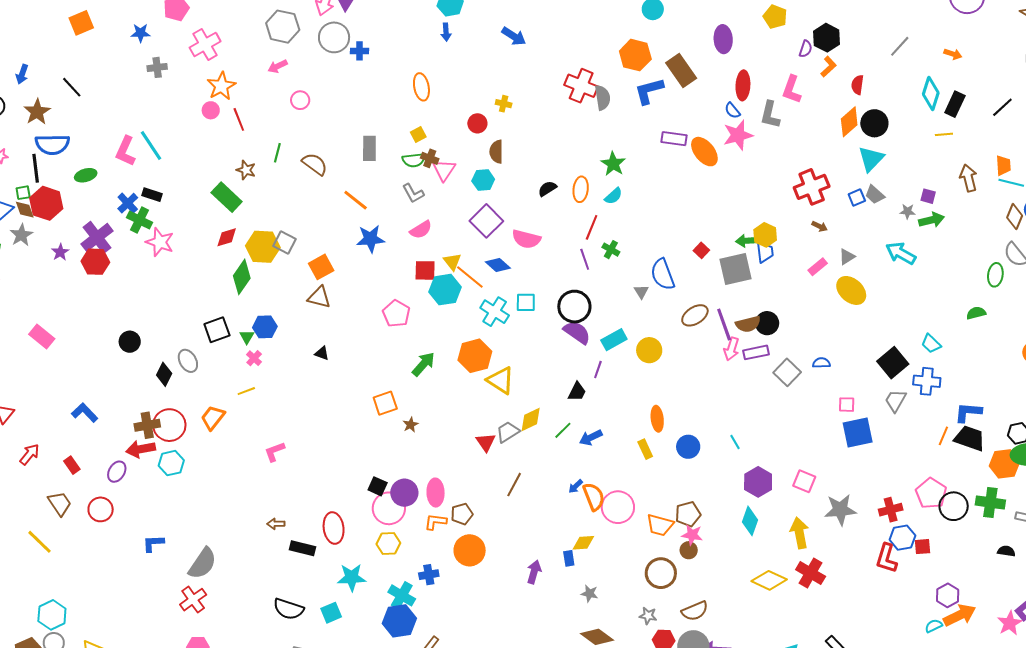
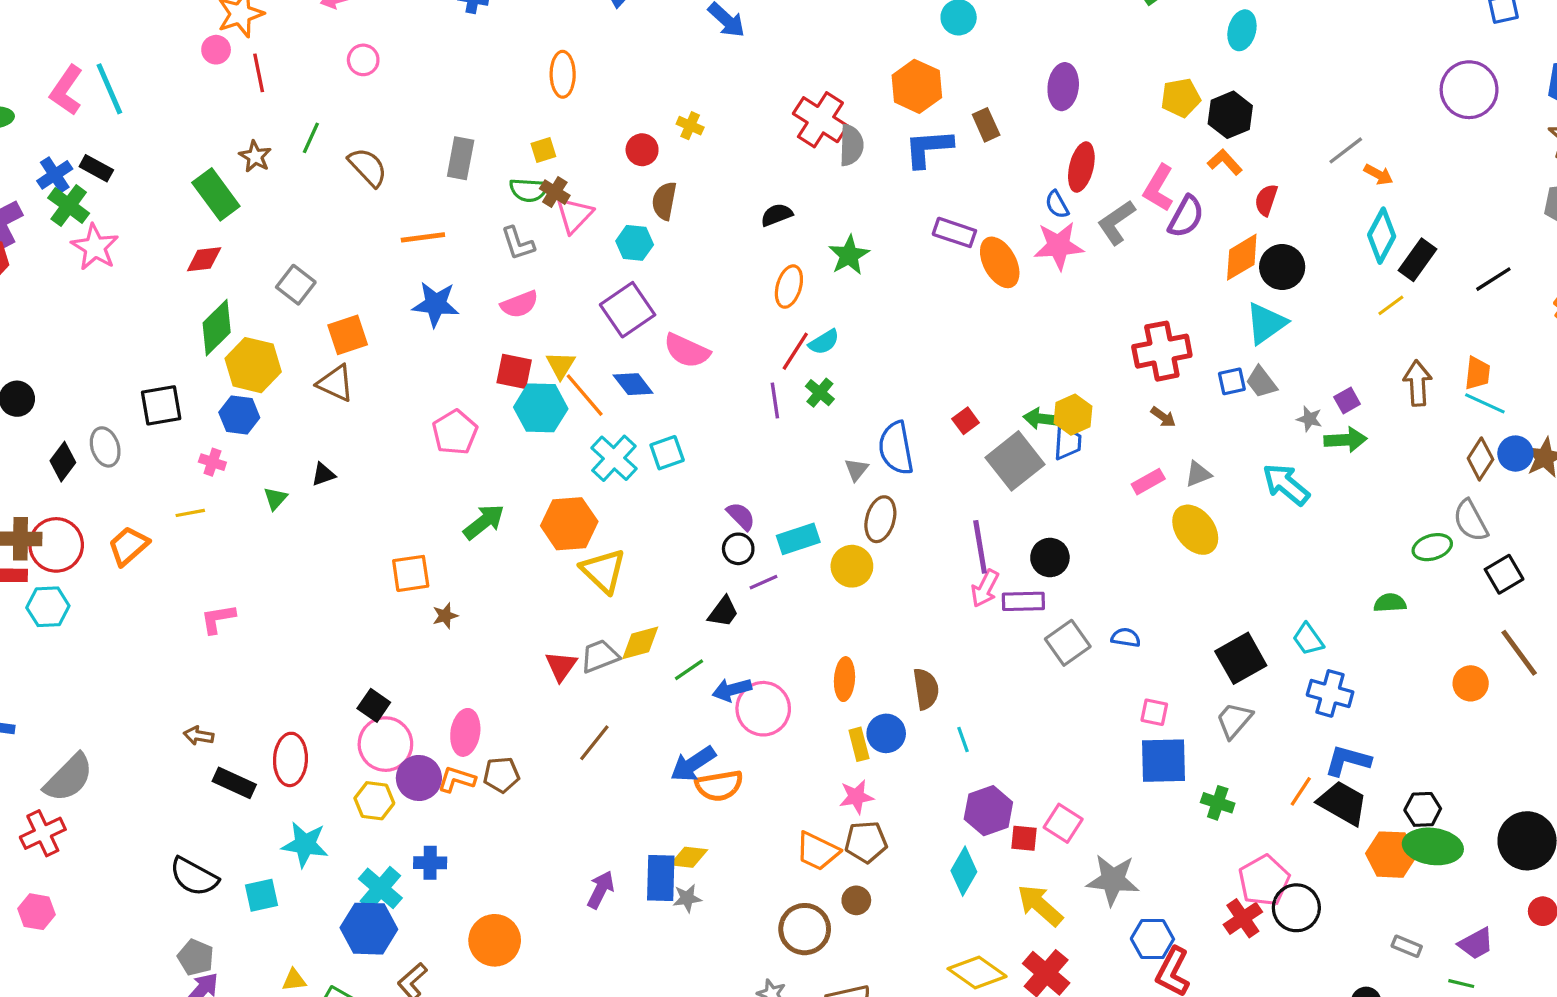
yellow pentagon: (775, 17) -> (1181, 98), moved, turned 30
purple semicircle: (806, 49) -> (1186, 217), moved, size x1.5
orange arrow: (953, 54) -> (1378, 174), moved
orange L-shape: (828, 67) -> (1225, 162), turned -100
brown rectangle: (681, 71) -> (986, 125), size x0.6
gray L-shape: (770, 115) -> (1116, 222), turned 32
yellow line: (944, 134) -> (1391, 305), turned -42
black semicircle: (547, 189) -> (777, 215), moved
cyan semicircle: (613, 196) -> (824, 342), moved
purple square: (928, 196) -> (1347, 400), turned 35
orange line: (356, 200) -> (423, 237), turned -56
yellow hexagon: (263, 247) -> (253, 365), moved
gray square: (735, 269) -> (1015, 461), turned -36
green ellipse: (995, 275) -> (1432, 547), turned 55
cyan square: (526, 302) -> (667, 453), turned -30
black circle: (574, 307) -> (738, 549), moved, size x0.6
brown ellipse: (695, 315) -> (880, 519), moved, turned -52
brown semicircle: (748, 324) -> (926, 689), moved, turned -95
purple semicircle: (577, 332) -> (741, 516), size x0.7
green triangle: (247, 337) -> (275, 498), moved
black triangle: (322, 353) -> (323, 474), turned -49
pink cross: (254, 358) -> (212, 462), turned -35
purple line: (598, 369) -> (764, 582), turned 36
blue cross: (927, 381) -> (1330, 693), moved
yellow rectangle: (645, 449) -> (859, 744), moved
blue arrow: (576, 486) -> (693, 764), size x1.8
purple circle: (404, 493) -> (419, 778), moved
orange semicircle: (594, 497) -> (719, 786), turned 92
green cross: (990, 502) -> (1218, 803), moved, size x0.7
pink circle: (618, 507) -> (763, 709), moved
red cross: (891, 510) -> (1243, 918), moved, turned -30
yellow arrow: (799, 533) -> (1040, 905), turned -48
pink star: (692, 535) -> (856, 797), moved, turned -30
blue hexagon: (902, 538) -> (1152, 939), moved
red square: (922, 547) -> (1024, 838), moved
orange circle: (470, 550) -> (495, 940), moved
blue rectangle: (569, 558) -> (661, 878), size x1.8
gray star: (590, 593) -> (687, 898), moved, turned -30

